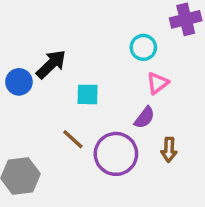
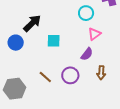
blue circle: (19, 82) -> (16, 43), moved
brown line: (73, 139) -> (45, 77), moved
purple circle: (116, 154) -> (70, 75), size x0.7

